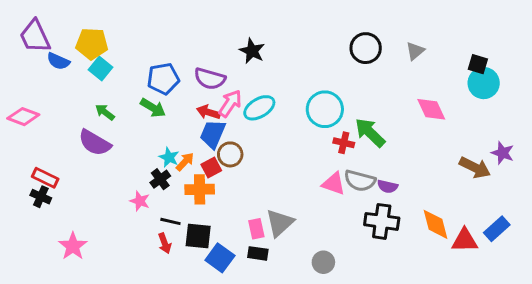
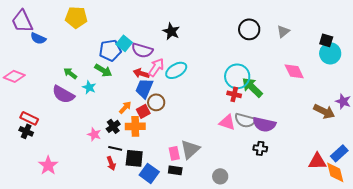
yellow pentagon: (92, 44) -> (76, 17), moved
cyan square: (101, 68) -> (124, 43), moved
cyan circle: (325, 109) -> (237, 76), moved
cyan star: (169, 157) -> (89, 87), moved
black cross: (160, 179) -> (113, 126), moved
purple semicircle: (387, 186) -> (264, 124), size x1.6
black cross: (382, 221) -> (260, 148), size x0.6
orange diamond: (436, 224) -> (335, 172), moved

